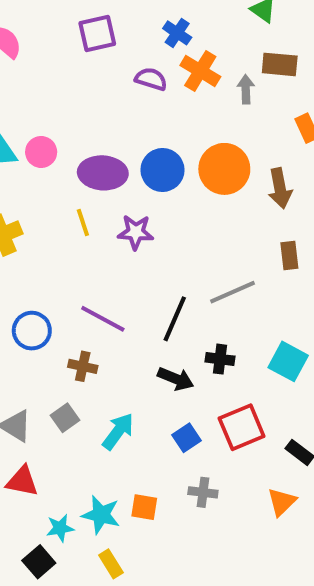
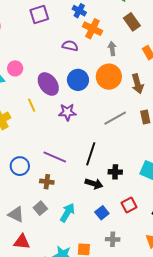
brown rectangle: (280, 64) -> (132, 22), turned 54
purple semicircle: (151, 79) -> (70, 46), moved
gray arrow: (246, 89) -> (112, 49), moved
pink circle: (41, 152) -> (15, 68), moved
purple ellipse: (103, 173) -> (48, 84), turned 55
yellow line: (83, 222) -> (32, 105), moved
gray line: (232, 292) -> (115, 118), moved
red square: (242, 427) -> (129, 205), size x0.7

